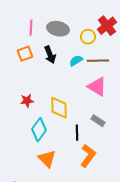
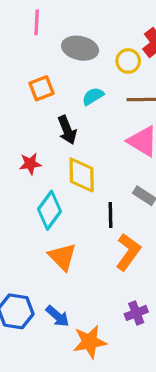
pink line: (31, 28) -> (37, 22), moved
orange square: (25, 54) -> (41, 88), moved
black arrow: (50, 55) -> (67, 130), moved
cyan semicircle: (76, 61) -> (93, 96), moved

